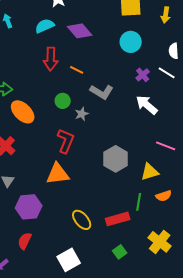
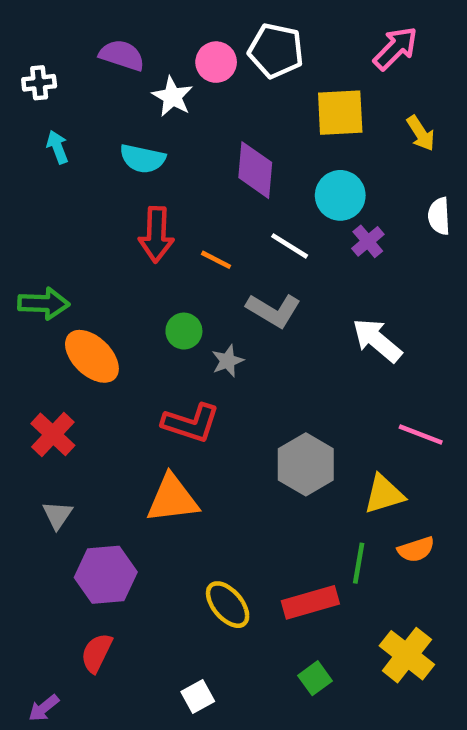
yellow arrow: (166, 15) -> (421, 133), turned -42
cyan semicircle: (45, 26) -> (143, 159), turned -144
purple diamond: (80, 31) -> (255, 170), moved, turned 45
white line: (167, 73) -> (290, 246), moved
purple cross: (143, 75) -> (368, 241), moved
red L-shape: (66, 141) -> (191, 423), turned 85
white square: (69, 260) -> (198, 697), size x0.6

